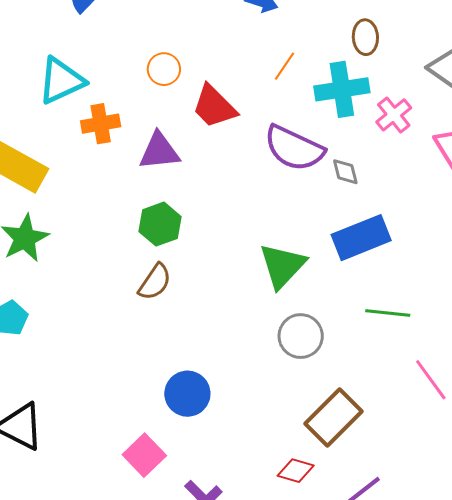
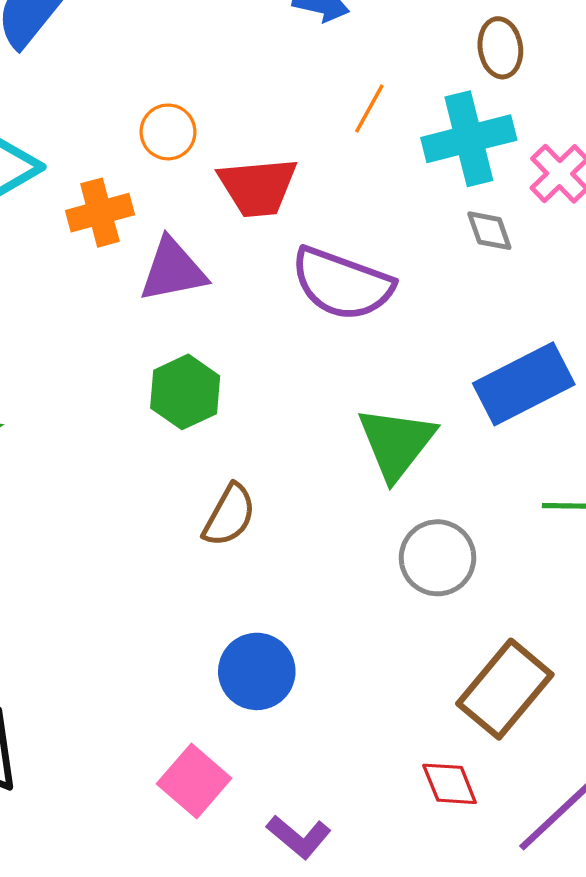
red trapezoid: (214, 107) -> (258, 187), turned -45
orange cross: (101, 124) -> (100, 213), moved
purple semicircle: (294, 148) -> (342, 284), moved
gray diamond: (345, 172) -> (489, 231), moved
brown semicircle: (155, 282) -> (229, 515), moved
red diamond: (296, 471) -> (450, 784), turned 57

